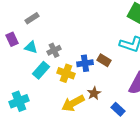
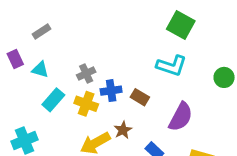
gray cross: (54, 50) -> (86, 74), moved
brown rectangle: (104, 60) -> (140, 97), moved

